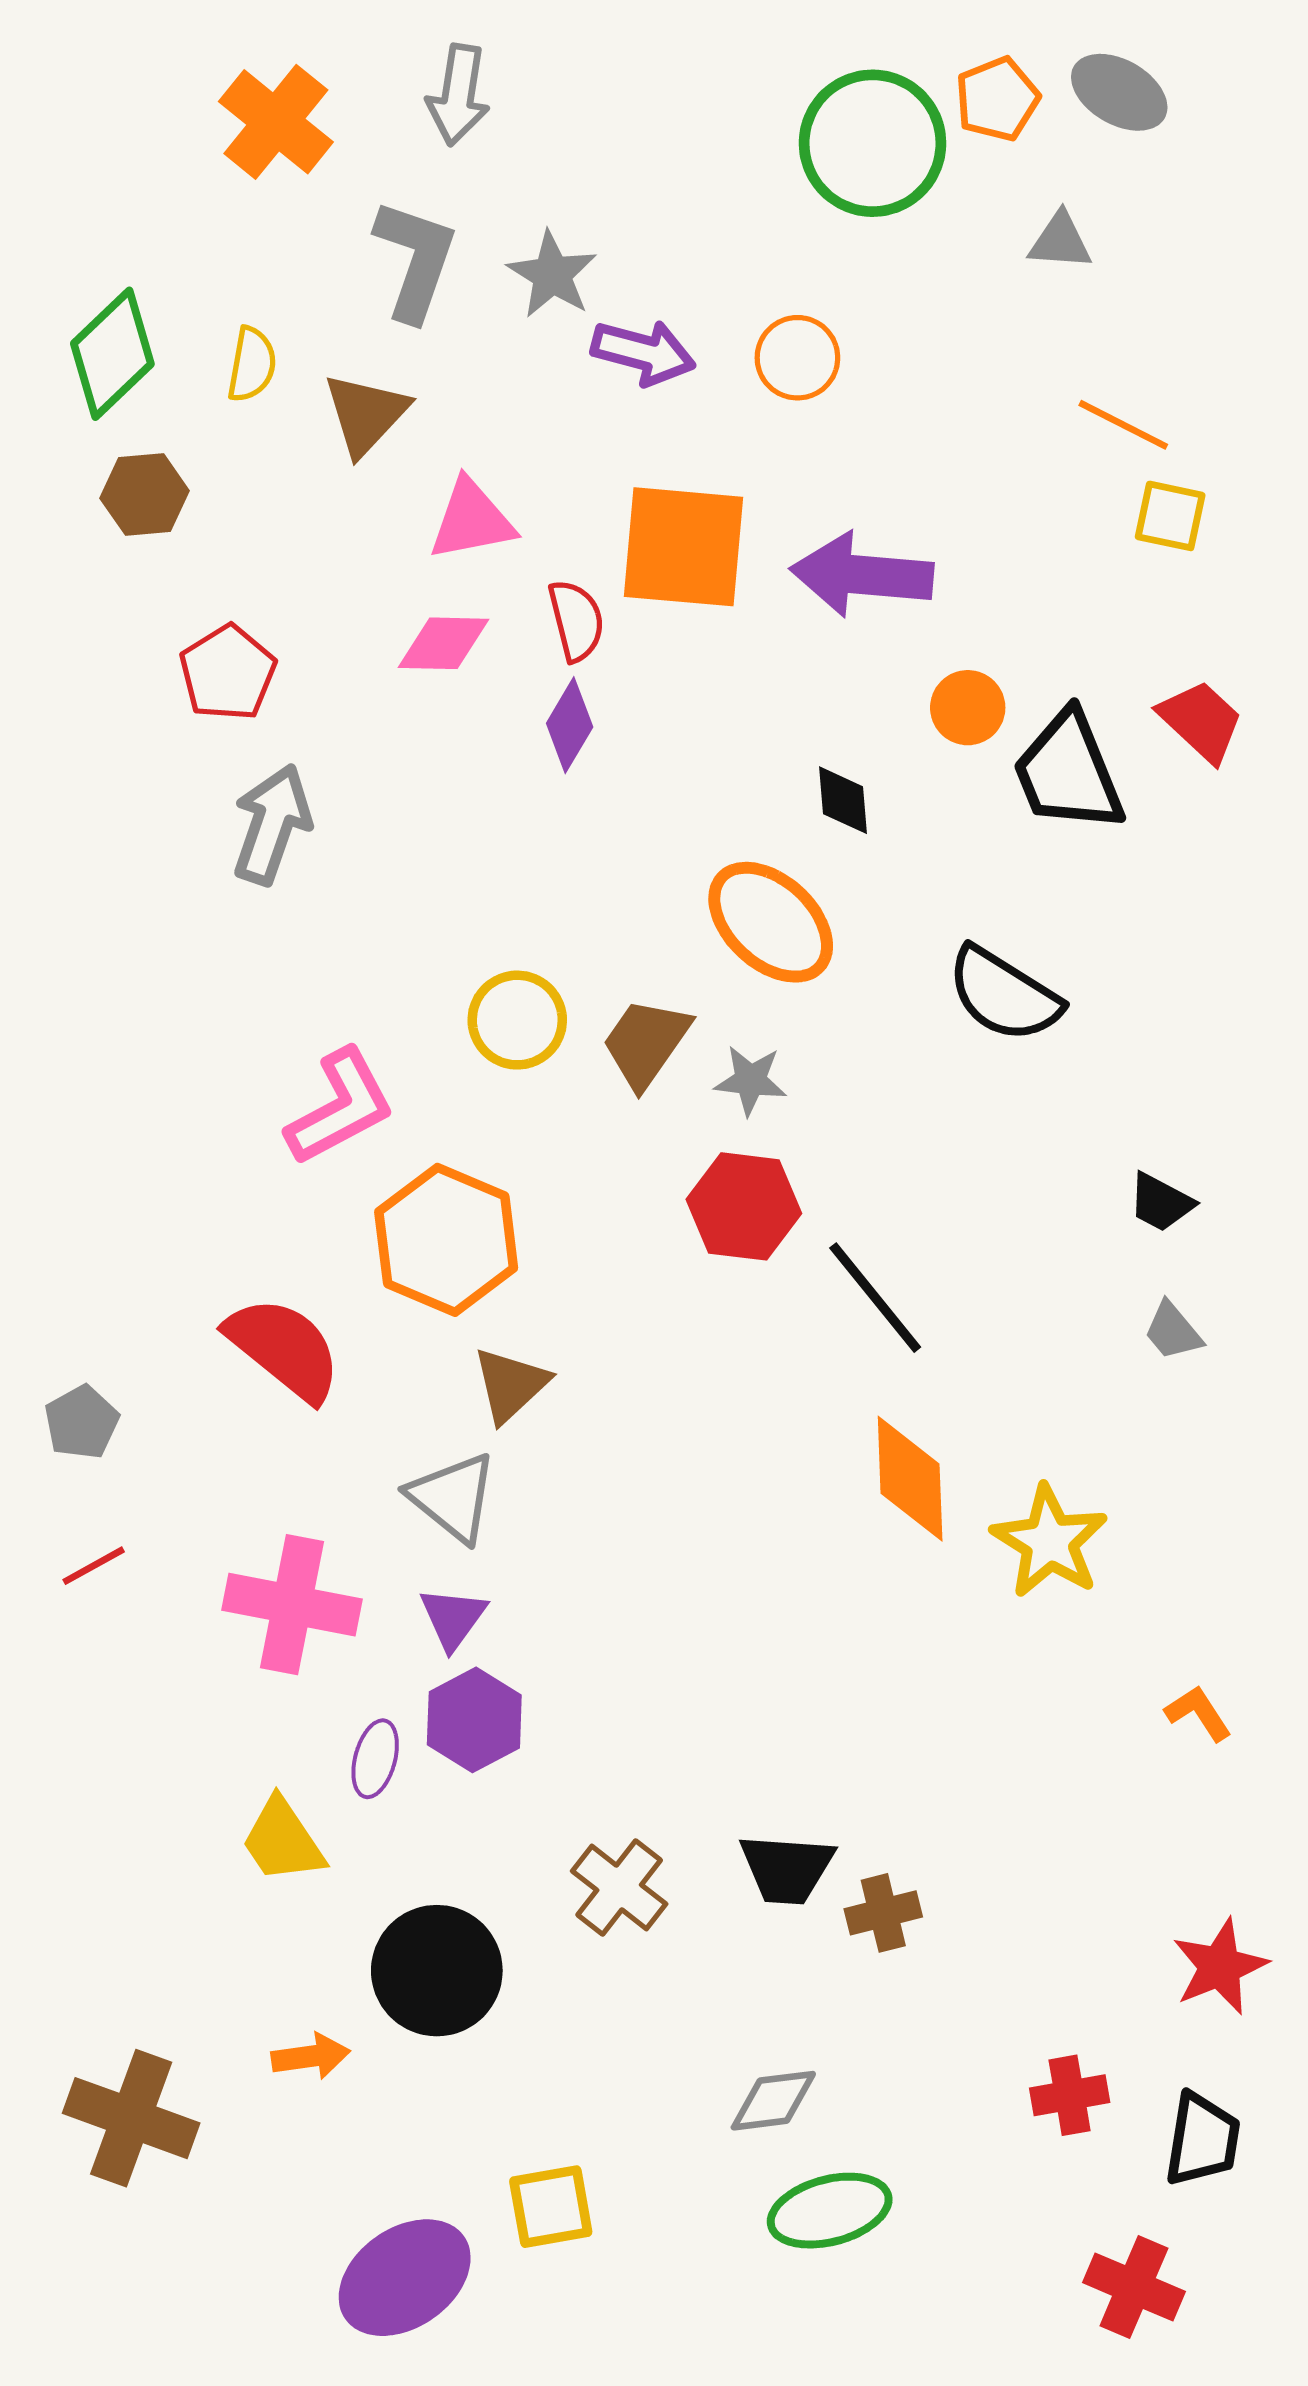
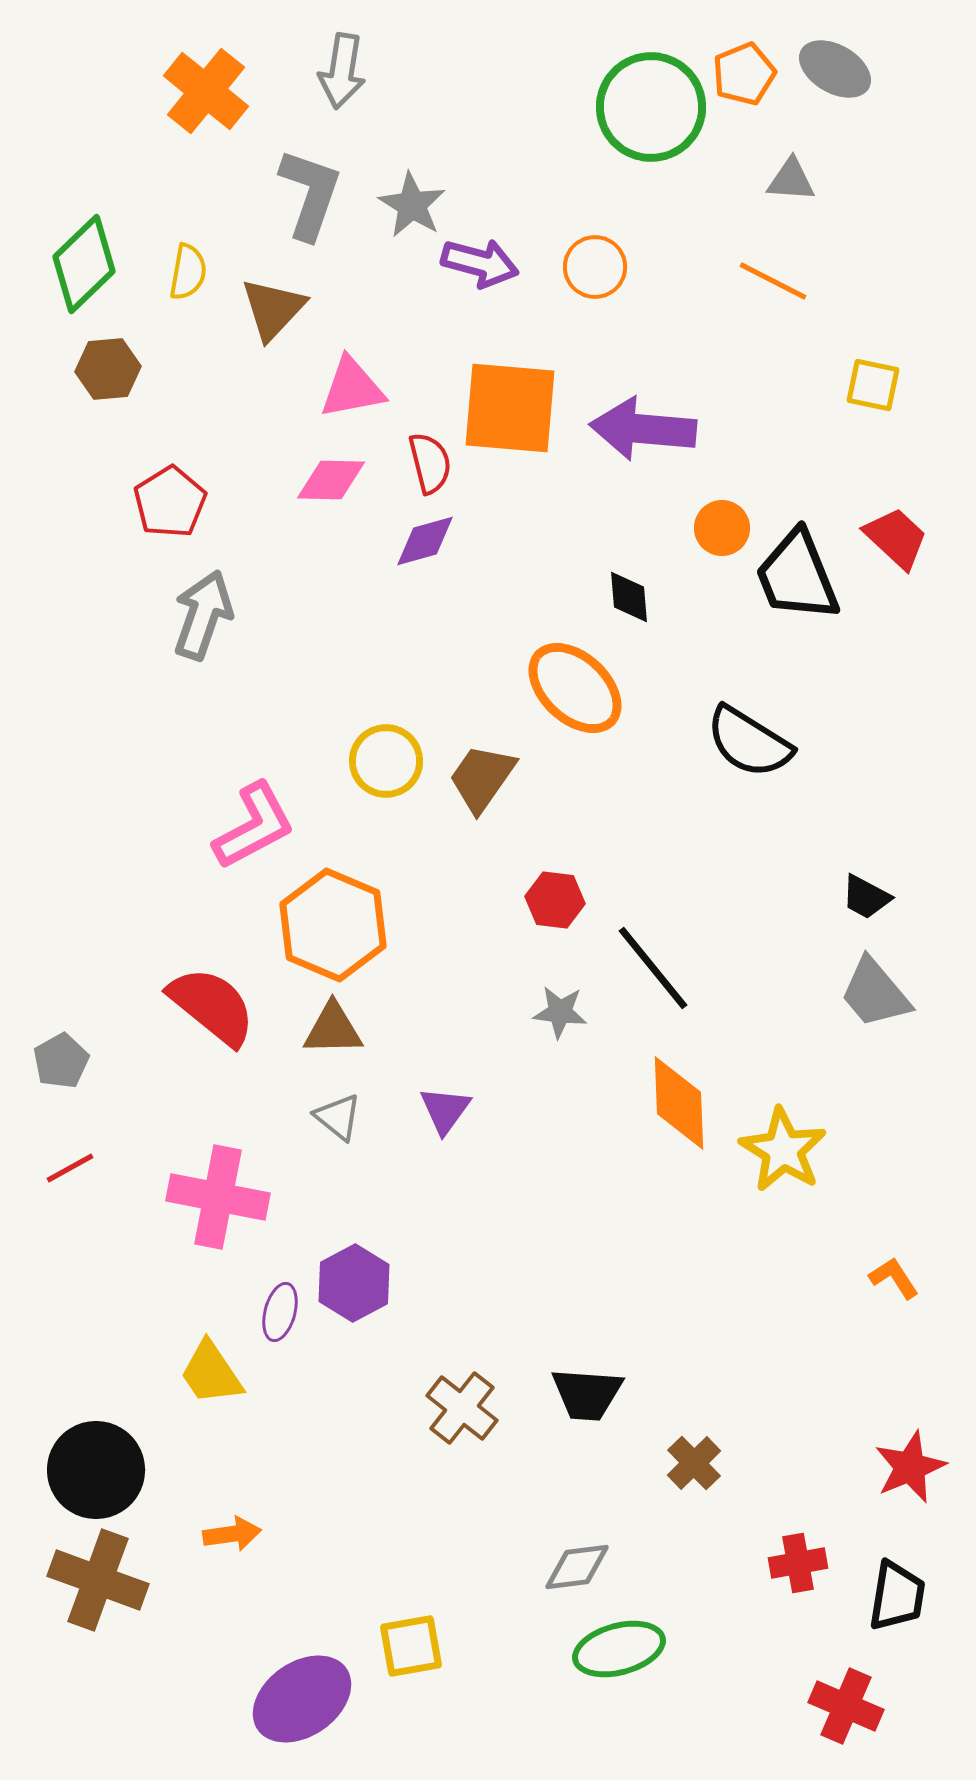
orange line: (1123, 425) -> (773, 281), moved
purple diamond: (570, 725) -> (425, 541), turned 44
gray star: (751, 1080) -> (560, 1012), moved
red hexagon: (744, 1206) -> (555, 900), size x0.7
gray trapezoid: (1173, 1331) -> (875, 993), size x1.6
brown triangle: (511, 1385) -> (333, 1029), moved, turned 42
gray triangle: (453, 1497) -> (338, 1117), size x0.7
purple triangle: (453, 1618) -> (445, 1110), moved
brown cross: (883, 1913) -> (694, 1463), moved, turned -30
black circle: (437, 1971) -> (96, 1470), moved

